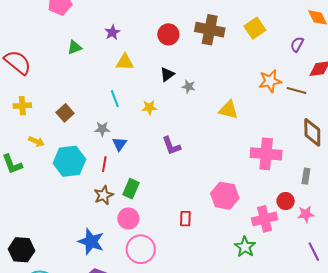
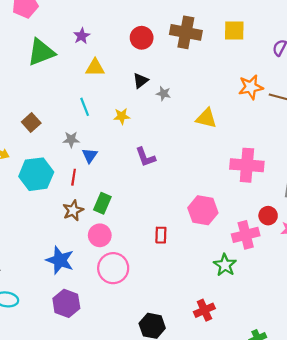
yellow square: (255, 28) -> (234, 30), turned 35
green triangle: (75, 47) -> (41, 52), size x1.8

